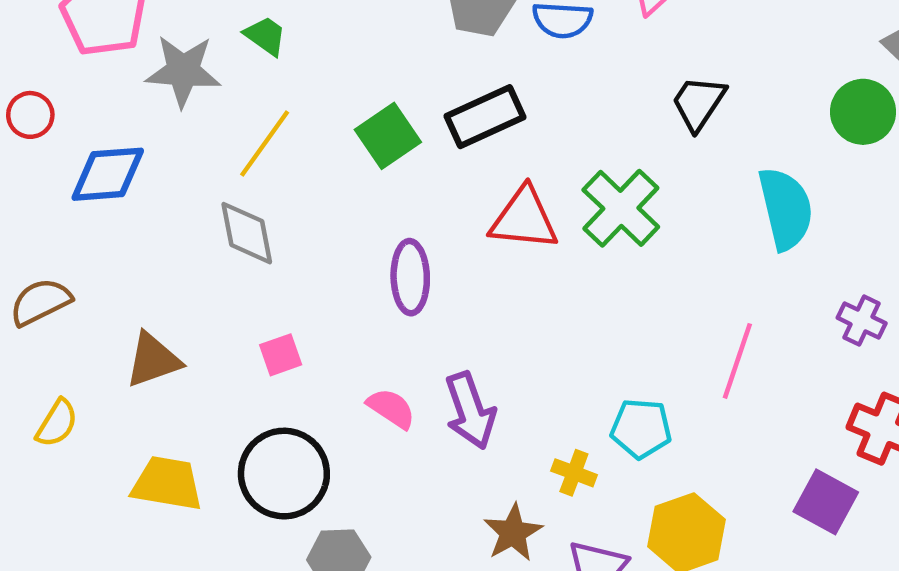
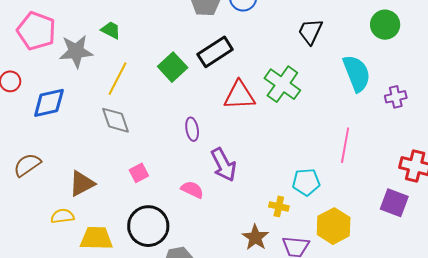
purple ellipse: (410, 277) -> (192, 129), size x0.7
purple cross: (862, 320) -> (396, 97), moved, turned -30
purple arrow: (470, 411) -> (224, 165), moved
yellow semicircle: (57, 423) -> (62, 216), moved, turned -120

